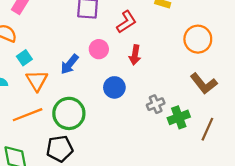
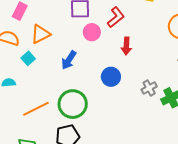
pink circle: (99, 49) -> (92, 32), moved
orange triangle: (37, 81) -> (40, 34), moved, turned 40

